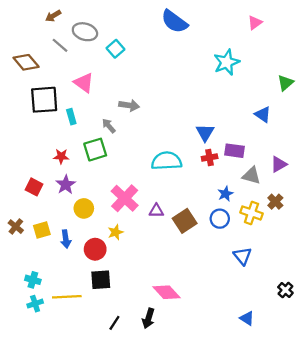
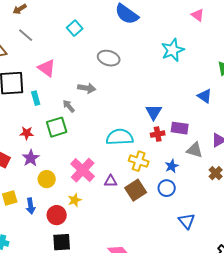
pink triangle: (255, 23) -> (198, 15), turned -48
gray ellipse: (85, 32) -> (109, 58), moved
cyan square: (116, 49) -> (75, 28), moved
yellow cross: (251, 213) -> (139, 161), moved

